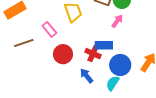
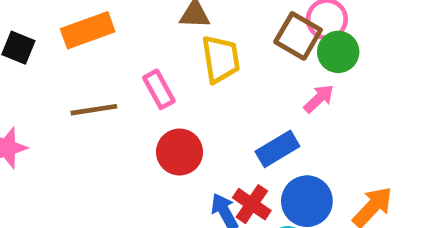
blue rectangle: (104, 45) -> (277, 149), turned -42
red cross: (93, 54) -> (252, 204), moved

